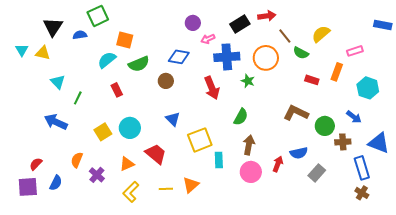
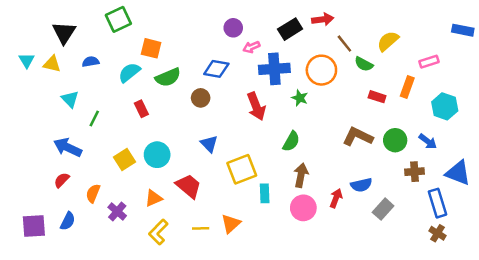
blue semicircle: (80, 35) -> (91, 62), moved
green circle: (325, 126) -> (395, 140), moved
red semicircle: (36, 164) -> (62, 180), moved

